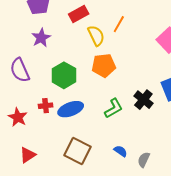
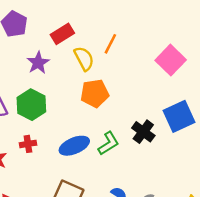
purple star: (41, 38) -> (38, 63), moved
green hexagon: (64, 75) -> (31, 105), moved
blue ellipse: (71, 109) -> (74, 146), moved

